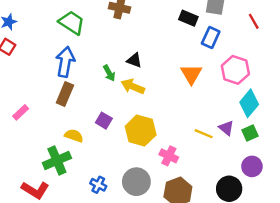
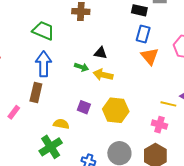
blue rectangle: (211, 37) -> (143, 34), moved
green arrow: (109, 73) -> (82, 67), turned -32
brown rectangle: (65, 94) -> (36, 93), moved
pink cross: (169, 156) -> (159, 125), moved

